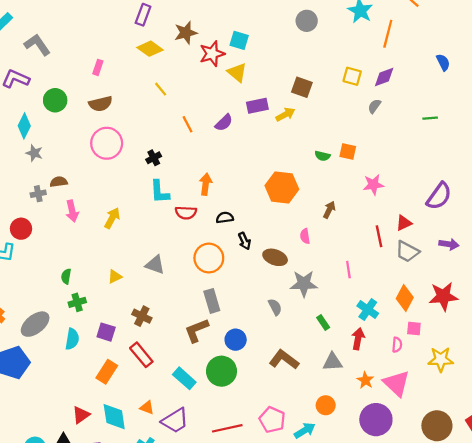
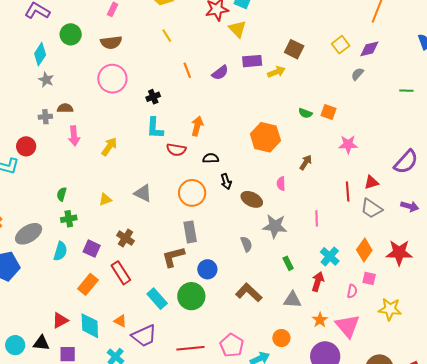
yellow square: (352, 76) -> (341, 45), turned 30

